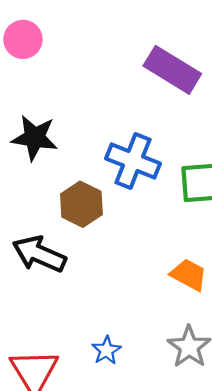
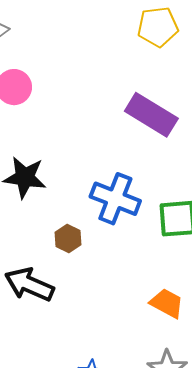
brown hexagon: (81, 204) -> (68, 239), size x0.7

